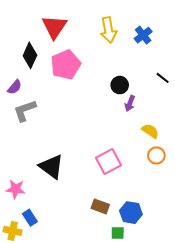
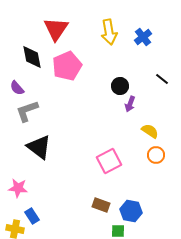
black diamond: (30, 55) -> (32, 57), turned -35
purple semicircle: (15, 87) -> (17, 88), turned 98
black triangle: (51, 167) -> (39, 147), moved

